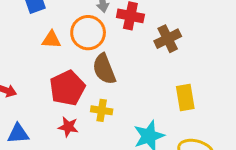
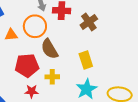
red pentagon: (67, 88) -> (27, 65), turned 30
yellow rectangle: (185, 98) -> (86, 60), moved

